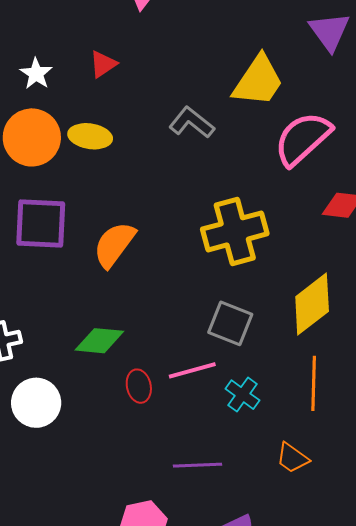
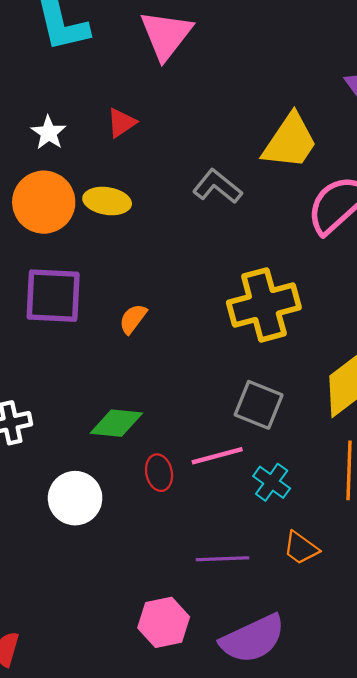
orange semicircle: (114, 245) -> (133, 319), size x0.6
white circle: (36, 403) -> (75, 498), moved
orange trapezoid: (292, 458) -> (301, 548), moved

